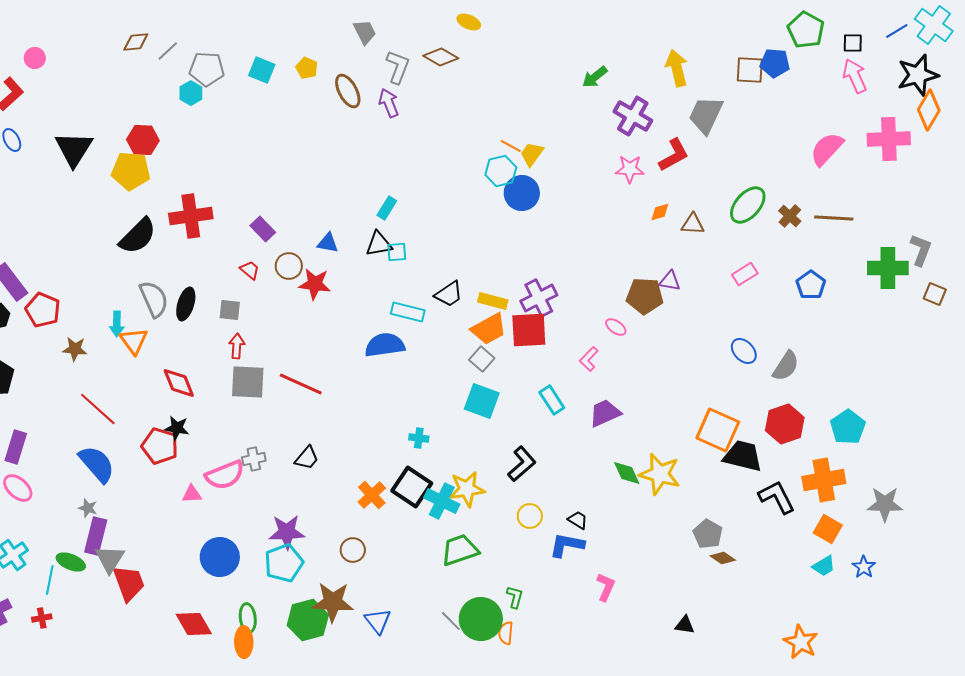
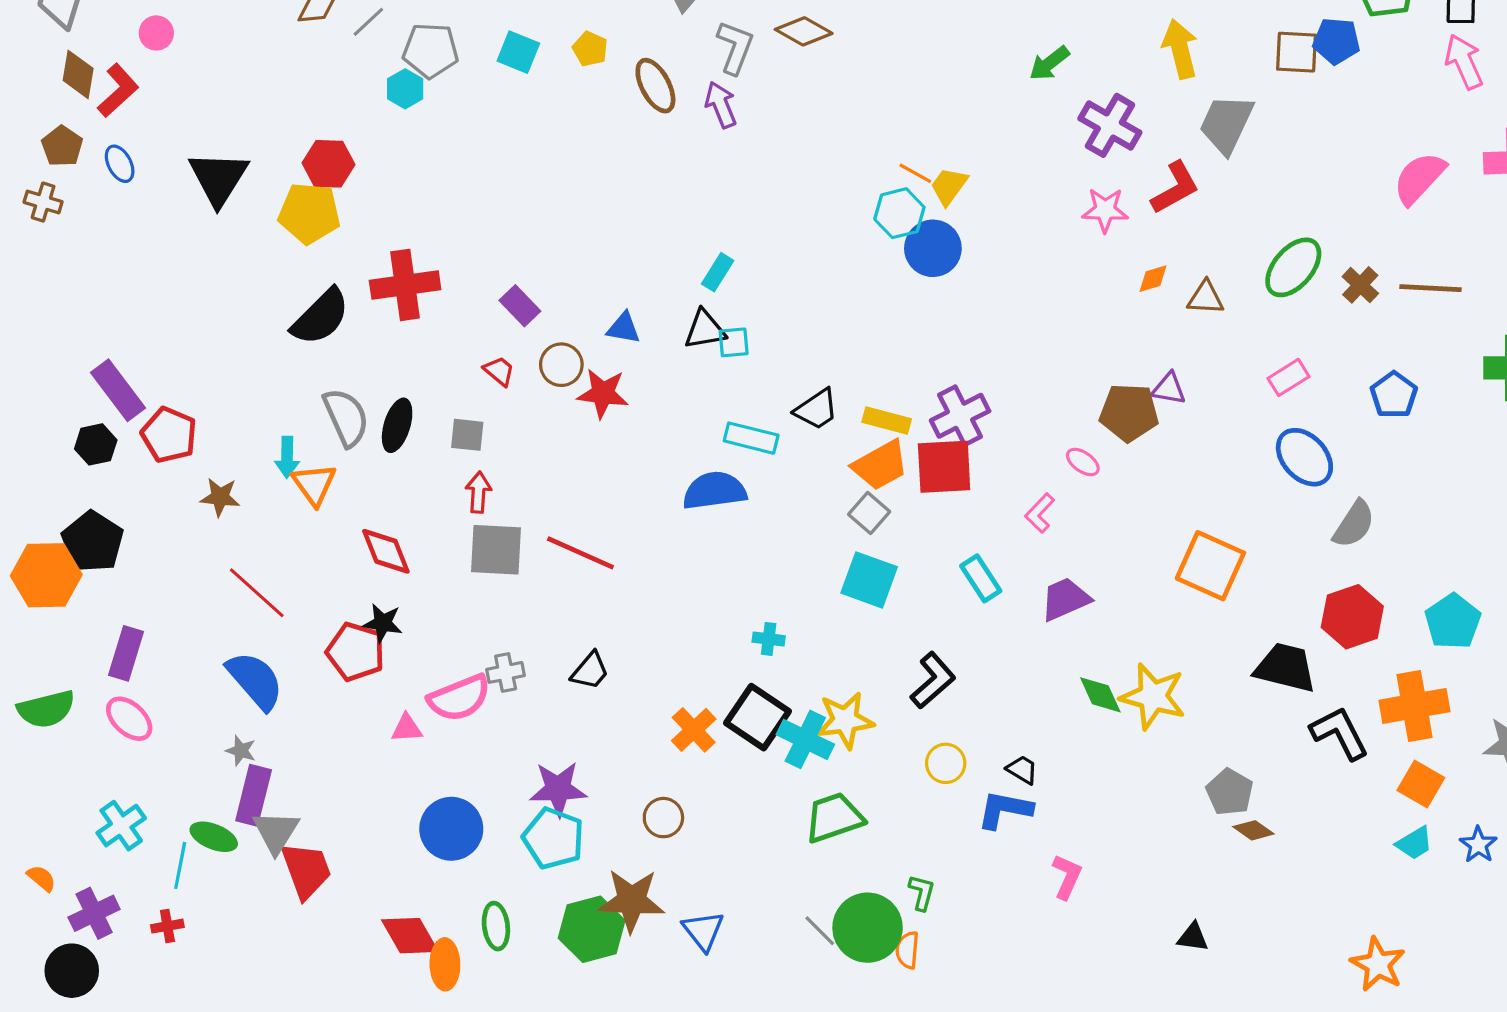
blue ellipse: (744, 351) -> (1304, 457), moved, size x1.4
orange square: (718, 430) -> (1210, 566), moved
cyan pentagon: (284, 563) -> (553, 838), turned -30
orange ellipse: (244, 642) -> (445, 964), moved

